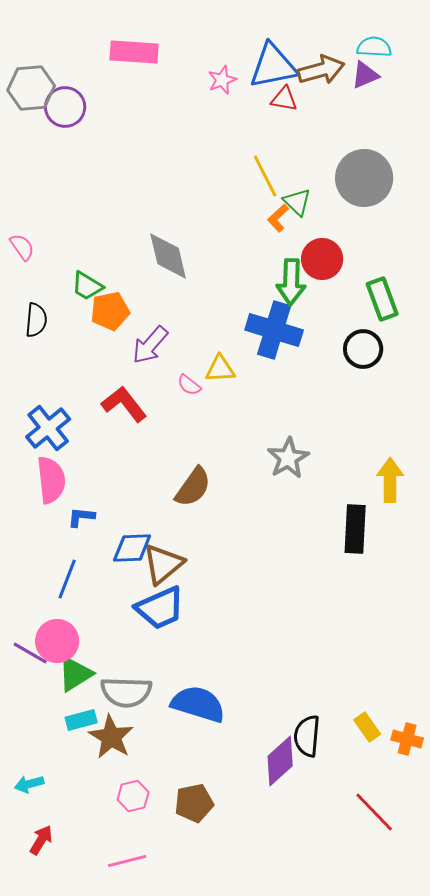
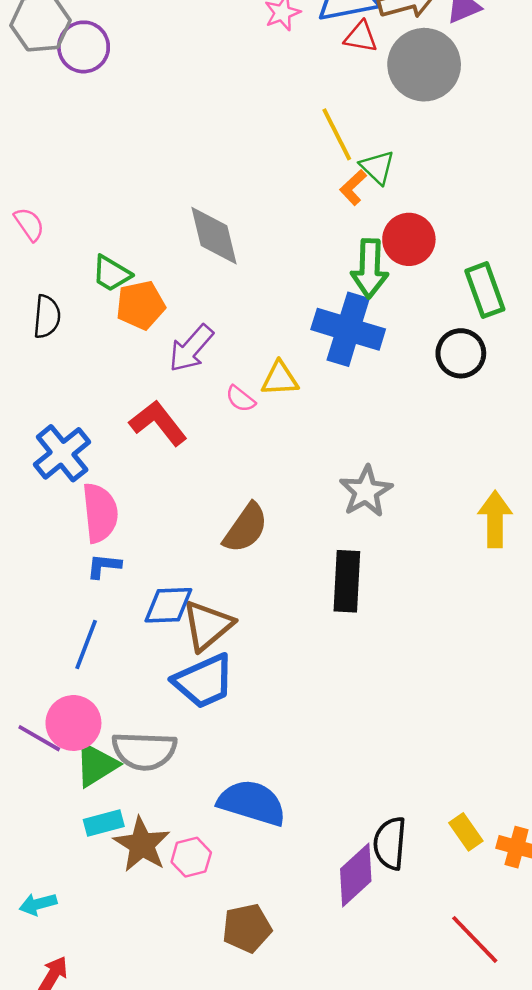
gray circle: (364, 178) -> (424, 65), moved
pink semicircle: (51, 480) -> (100, 513), moved
black rectangle: (355, 529) -> (347, 581), moved
gray semicircle: (126, 692) -> (144, 751), moved
pink hexagon: (133, 796) -> (191, 857), moved

